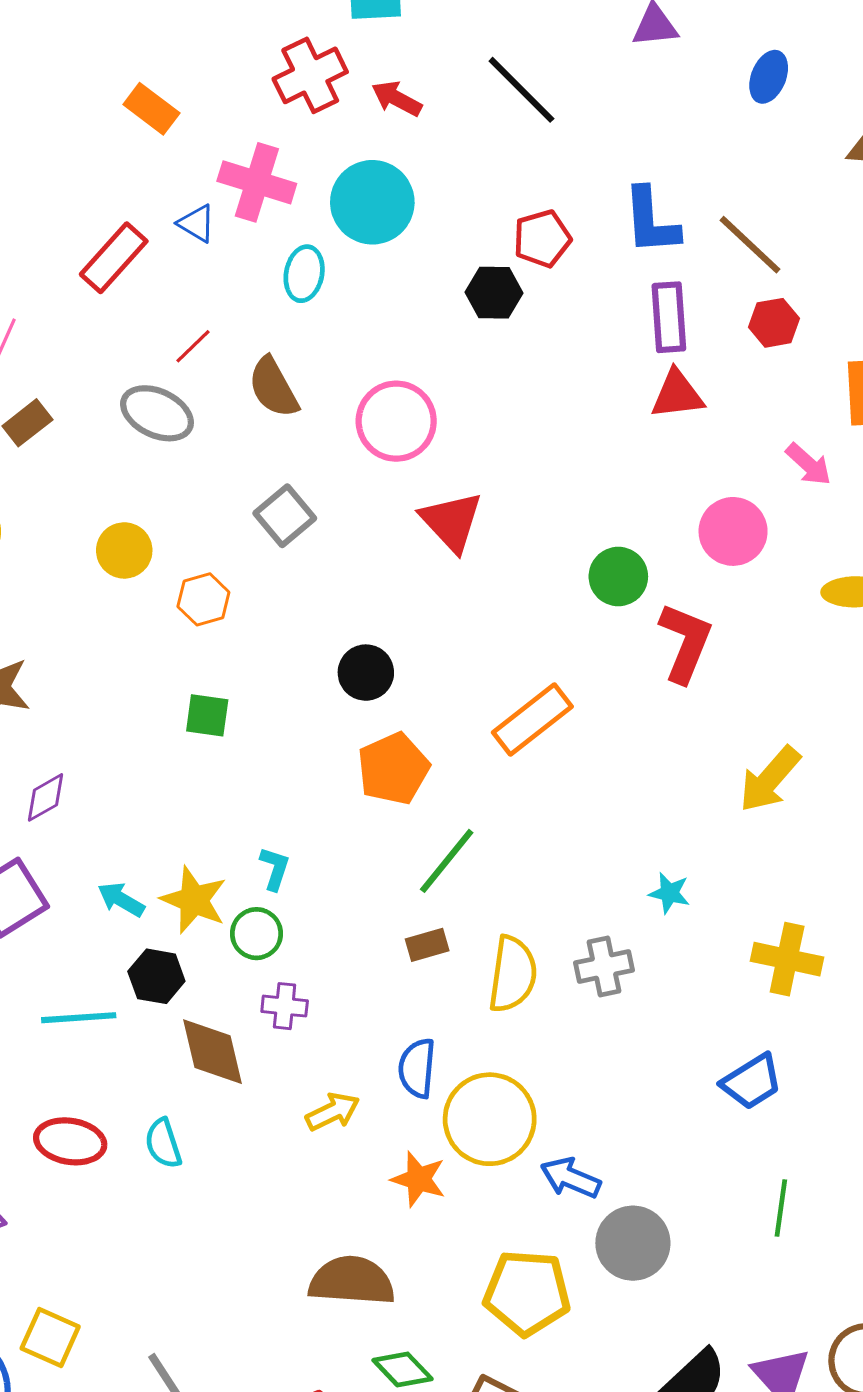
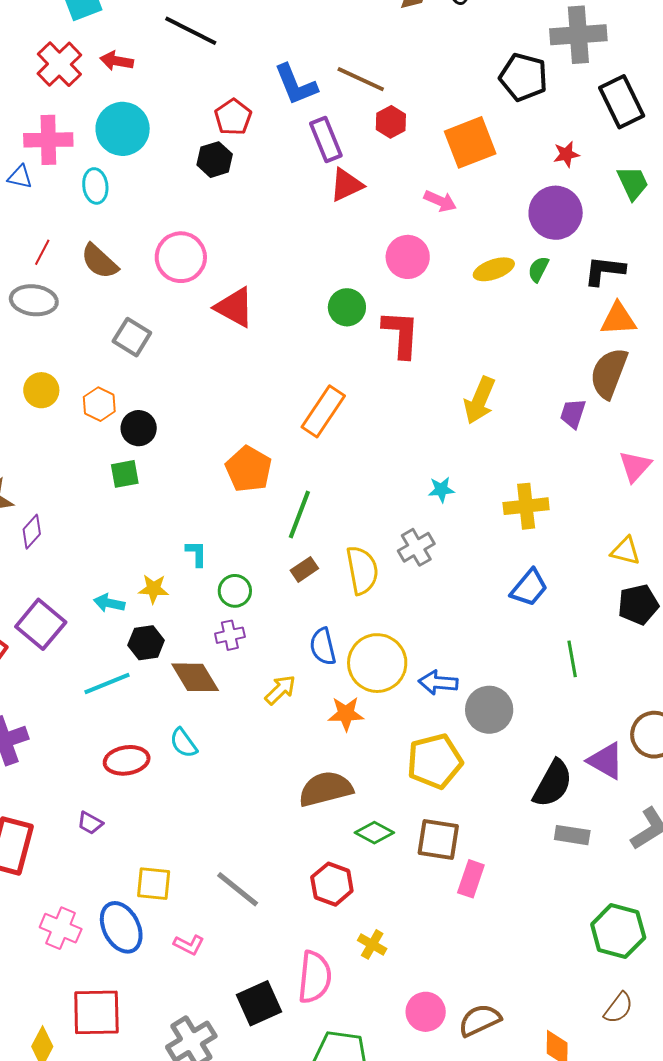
black circle: (366, 673) -> (139, 428), moved
purple diamond: (46, 797) -> (32, 532), moved
yellow star: (194, 900) -> (153, 589), size x0.7
green circle: (256, 934) -> (235, 591), moved

